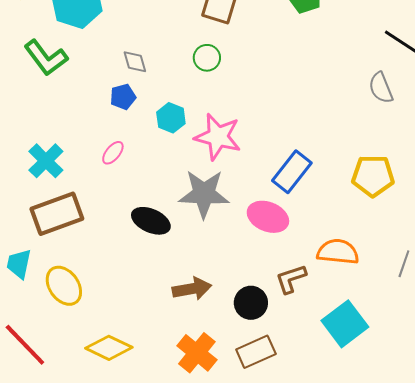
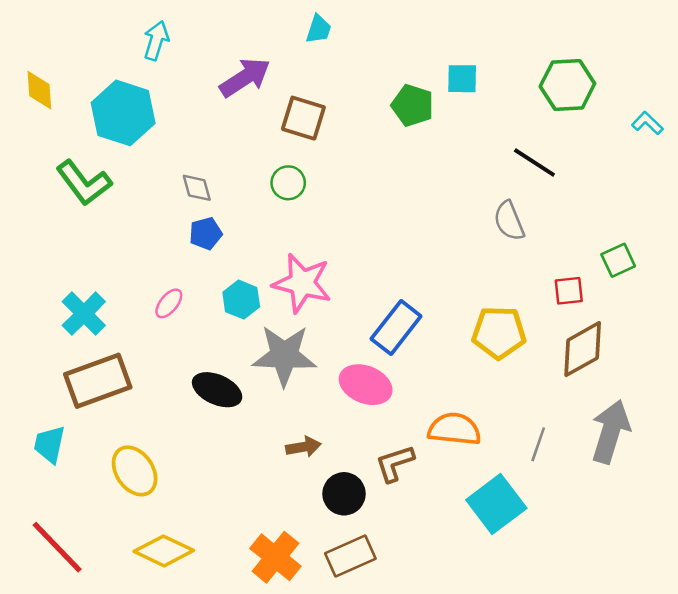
blue pentagon: (123, 97) -> (206, 234), moved
cyan hexagon: (171, 118) -> (241, 300), moved
yellow ellipse: (64, 286) -> (135, 471), moved
brown arrow: (192, 289) -> (303, 447), moved, size x0.7
cyan square: (345, 324) -> (496, 504), moved

